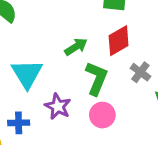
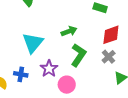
red diamond: (119, 41) -> (111, 35), moved
pink circle: (102, 115) -> (67, 85), moved

